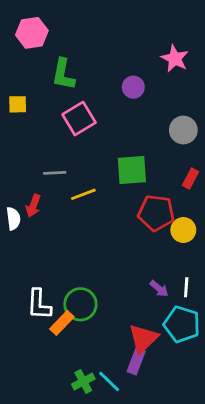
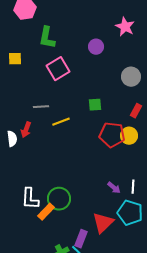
green square: (132, 170) -> (95, 105), size x0.6
yellow circle: (183, 230) -> (129, 136), moved
purple rectangle: (136, 361) -> (81, 239), moved

